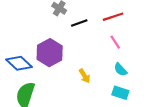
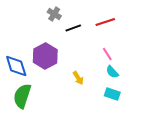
pink line: (115, 42) -> (107, 54), moved
blue diamond: (19, 63) -> (16, 66), turned 30

